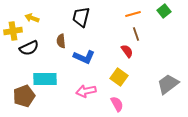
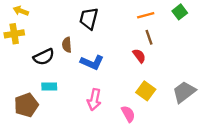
yellow arrow: (32, 18) -> (21, 11), moved
black semicircle: (29, 48) -> (44, 57), moved
yellow square: (119, 77) -> (146, 91), moved
cyan rectangle: (45, 79) -> (49, 86), size x0.6
pink arrow: (86, 91) -> (94, 100), turned -66

